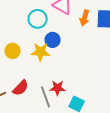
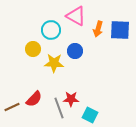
blue circle: (53, 40) -> (75, 51), moved
yellow circle: (13, 51) -> (33, 49), moved

